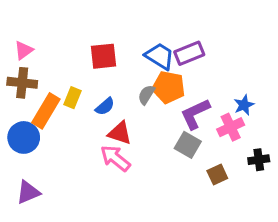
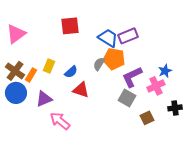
pink triangle: (24, 50) -> (16, 34), size x1.5
red square: (104, 56) -> (70, 26), moved
brown cross: (22, 83) -> (15, 71), moved, turned 30
orange rectangle: (46, 111) -> (31, 75), size x0.6
pink arrow: (115, 158) -> (60, 121), moved
purple triangle: (28, 192) -> (44, 99), moved

